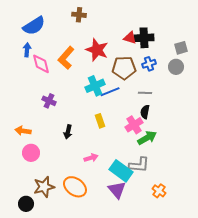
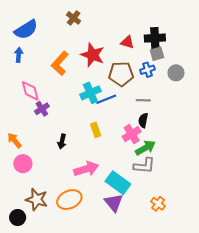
brown cross: (79, 15) -> (74, 18), turned 32
black cross: (144, 38) -> (155, 38), moved
gray square: (181, 48) -> (157, 54), moved
pink diamond: (41, 64) -> (30, 91), moved
purple cross: (49, 101) -> (42, 109), turned 32
orange arrow: (23, 131) -> (14, 140), turned 42
pink arrow: (91, 158) -> (86, 169), size x1.6
gray L-shape: (139, 165) -> (144, 166), moved
brown star: (44, 187) -> (37, 200), turned 30
orange ellipse: (75, 187) -> (69, 200), turned -60

